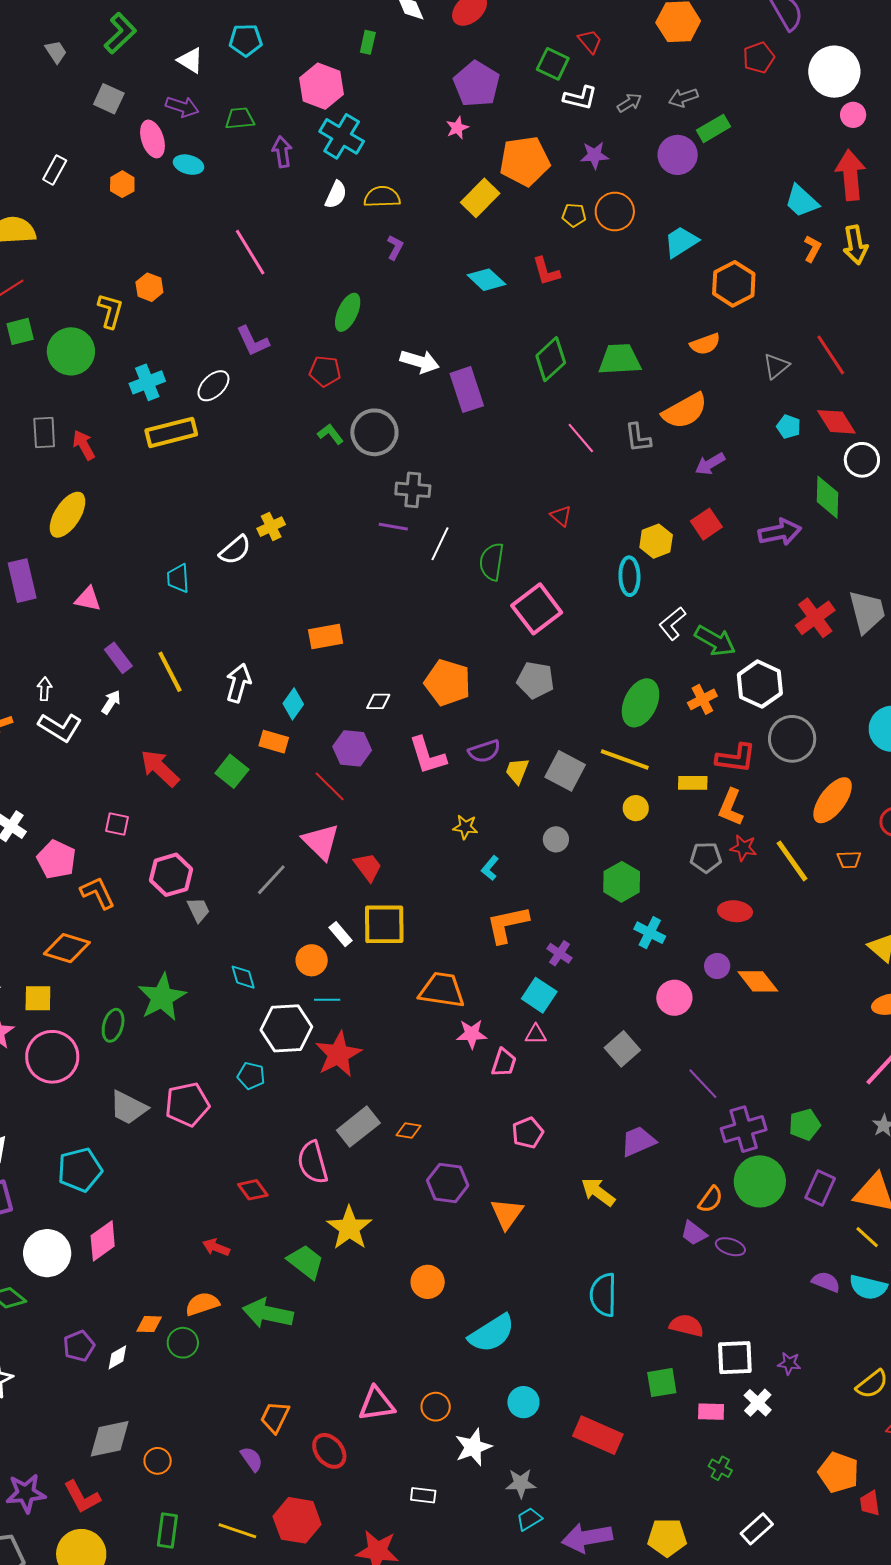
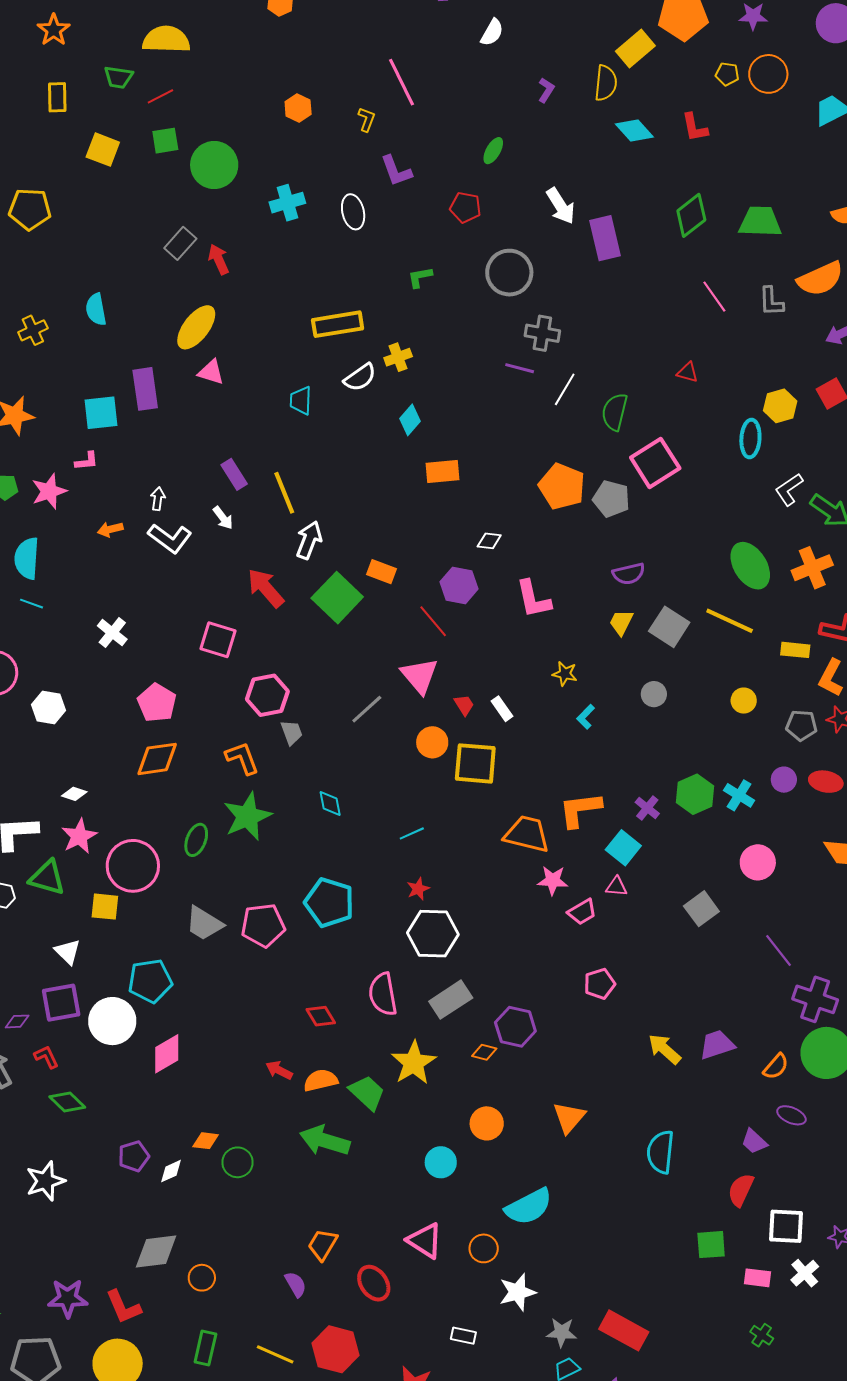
yellow semicircle: (382, 197) -> (606, 83), moved, turned 93
yellow L-shape: (110, 311) -> (367, 119), moved, size x0.7
green ellipse: (348, 312) -> (493, 151), size x0.7
white arrow: (420, 361) -> (561, 206), turned 36
white ellipse: (213, 386) -> (353, 212), turned -64
yellow rectangle: (171, 432) -> (338, 324), moved
gray rectangle: (44, 433) -> (180, 243), turned 40
green L-shape: (330, 434) -> (420, 277), moved, turned -68
red triangle: (561, 516) -> (688, 372), turned -30
pink triangle: (88, 599) -> (211, 372), moved
gray pentagon: (536, 680) -> (611, 499), moved
white arrow: (238, 683) -> (309, 540), moved
orange pentagon: (448, 683) -> (562, 486), moved
orange cross: (702, 699) -> (812, 568), size x1.4
white arrow: (111, 702) -> (223, 518), turned 105
green ellipse: (641, 703) -> (750, 566), turned -63
cyan diamond: (293, 704) -> (410, 420), moved
purple semicircle: (484, 751) -> (629, 574), moved
green square: (232, 771) -> (337, 598), size x1.5
yellow circle: (636, 808) -> (744, 701), moved
pink square: (117, 824) -> (218, 640), size x1.5
pink pentagon: (56, 859) -> (157, 703), moved
red trapezoid: (368, 867) -> (464, 705), size x0.7
green hexagon: (622, 882) -> (695, 794), moved
orange L-shape: (98, 893) -> (242, 758), moved
orange L-shape: (507, 924) -> (580, 810), moved
white rectangle: (341, 934) -> (502, 709), moved
orange diamond: (67, 948) -> (157, 759), turned -30
orange circle: (312, 960) -> (432, 742), moved
purple circle: (717, 966) -> (784, 780), moved
yellow square: (38, 998) -> (105, 907), moved
cyan line: (327, 1000) -> (412, 833), turned -30
white hexagon: (286, 1028) -> (433, 934), moved
red star: (338, 1054) -> (418, 889), size x0.5
pink trapezoid: (504, 1063) -> (582, 912), turned 36
cyan pentagon: (251, 1076) -> (329, 903), size x1.8
gray rectangle: (358, 1127) -> (451, 1000), moved
purple cross: (744, 1129) -> (815, 999), turned 30
orange diamond: (408, 1131) -> (484, 1052), moved
purple trapezoid: (638, 1141) -> (717, 1045), moved
orange triangle: (507, 1214) -> (569, 1117), moved
purple trapezoid: (694, 1233) -> (754, 1142), moved
white circle: (47, 1253) -> (112, 1021), moved
orange semicircle: (202, 1304) -> (321, 1080), moved
red semicircle: (687, 1326) -> (741, 1190), turned -84
cyan semicircle: (492, 1333) -> (529, 1207), moved
cyan circle: (523, 1402) -> (441, 1162), moved
pink triangle: (376, 1404) -> (425, 1241), turned 36
red rectangle: (598, 1435) -> (624, 1330), moved

